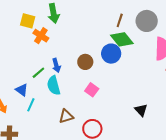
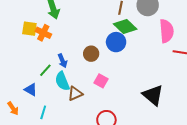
yellow square: (28, 21) -> (29, 29), moved
cyan line: (31, 105) -> (43, 112), moved
black triangle: (141, 110) -> (153, 95), size x1.6
brown triangle: (66, 116) -> (75, 94), moved

